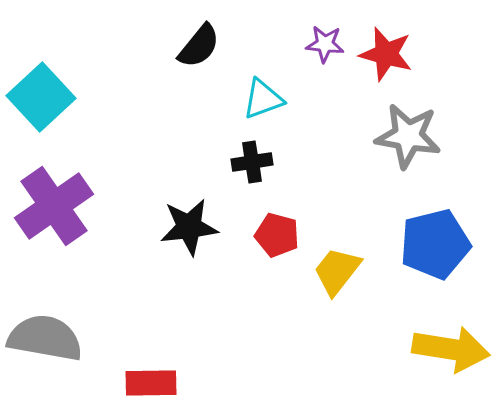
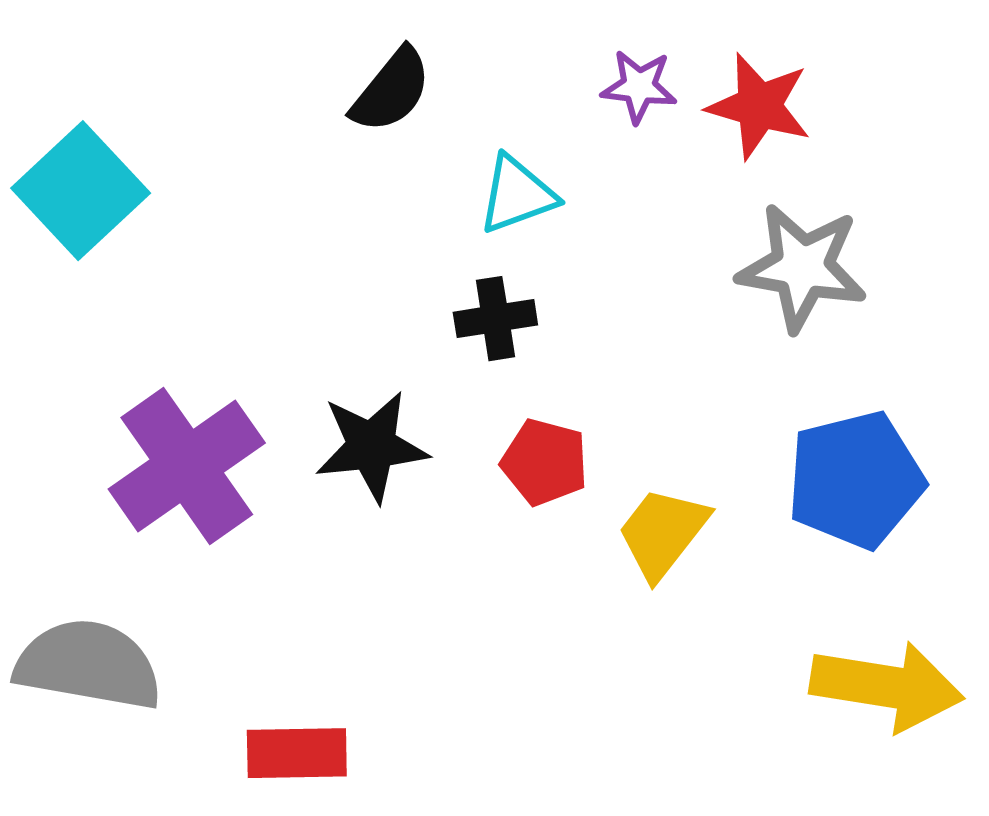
purple cross: (54, 206) -> (187, 466), moved

